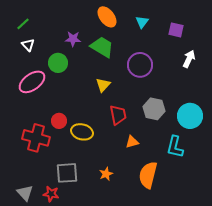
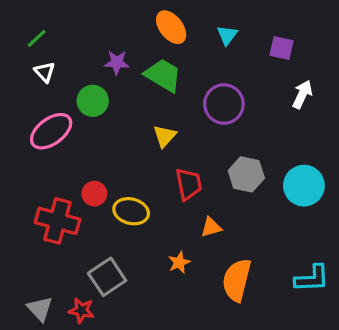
cyan L-shape: (175, 147) -> (312, 278), moved, turned -105
gray square: (67, 173) -> (107, 277), turned -30
orange star: (106, 174) -> (179, 262), moved

